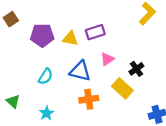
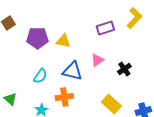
purple rectangle: (95, 32) -> (105, 28), moved
yellow rectangle: (122, 88) -> (111, 104), moved
orange cross: (89, 99) -> (64, 97), moved

